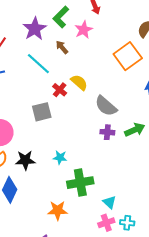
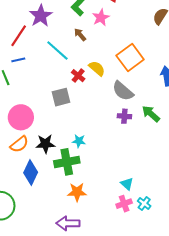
purple star: (35, 29) -> (41, 16), moved
orange square: (128, 56) -> (130, 57), moved
green arrow: (135, 130) -> (151, 114), turned -114
green cross: (80, 183) -> (67, 162), moved
cyan cross: (127, 223) -> (144, 204), turned 32

